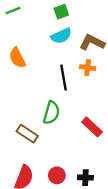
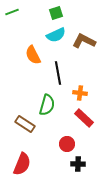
orange semicircle: (17, 58) -> (33, 55), moved
orange cross: (88, 68) -> (80, 93), moved
red circle: (57, 175) -> (67, 144), moved

